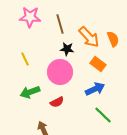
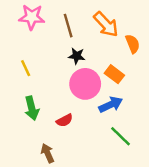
orange arrow: (89, 37) -> (106, 24), moved
pink circle: (60, 72) -> (85, 84), moved
green arrow: (30, 92) -> (32, 108), turned -84

